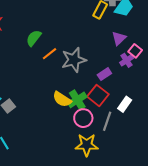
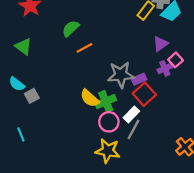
gray star: (74, 60) -> (121, 75), moved
red square: (98, 95) -> (144, 94), moved
white rectangle: (125, 104) -> (131, 114), moved

